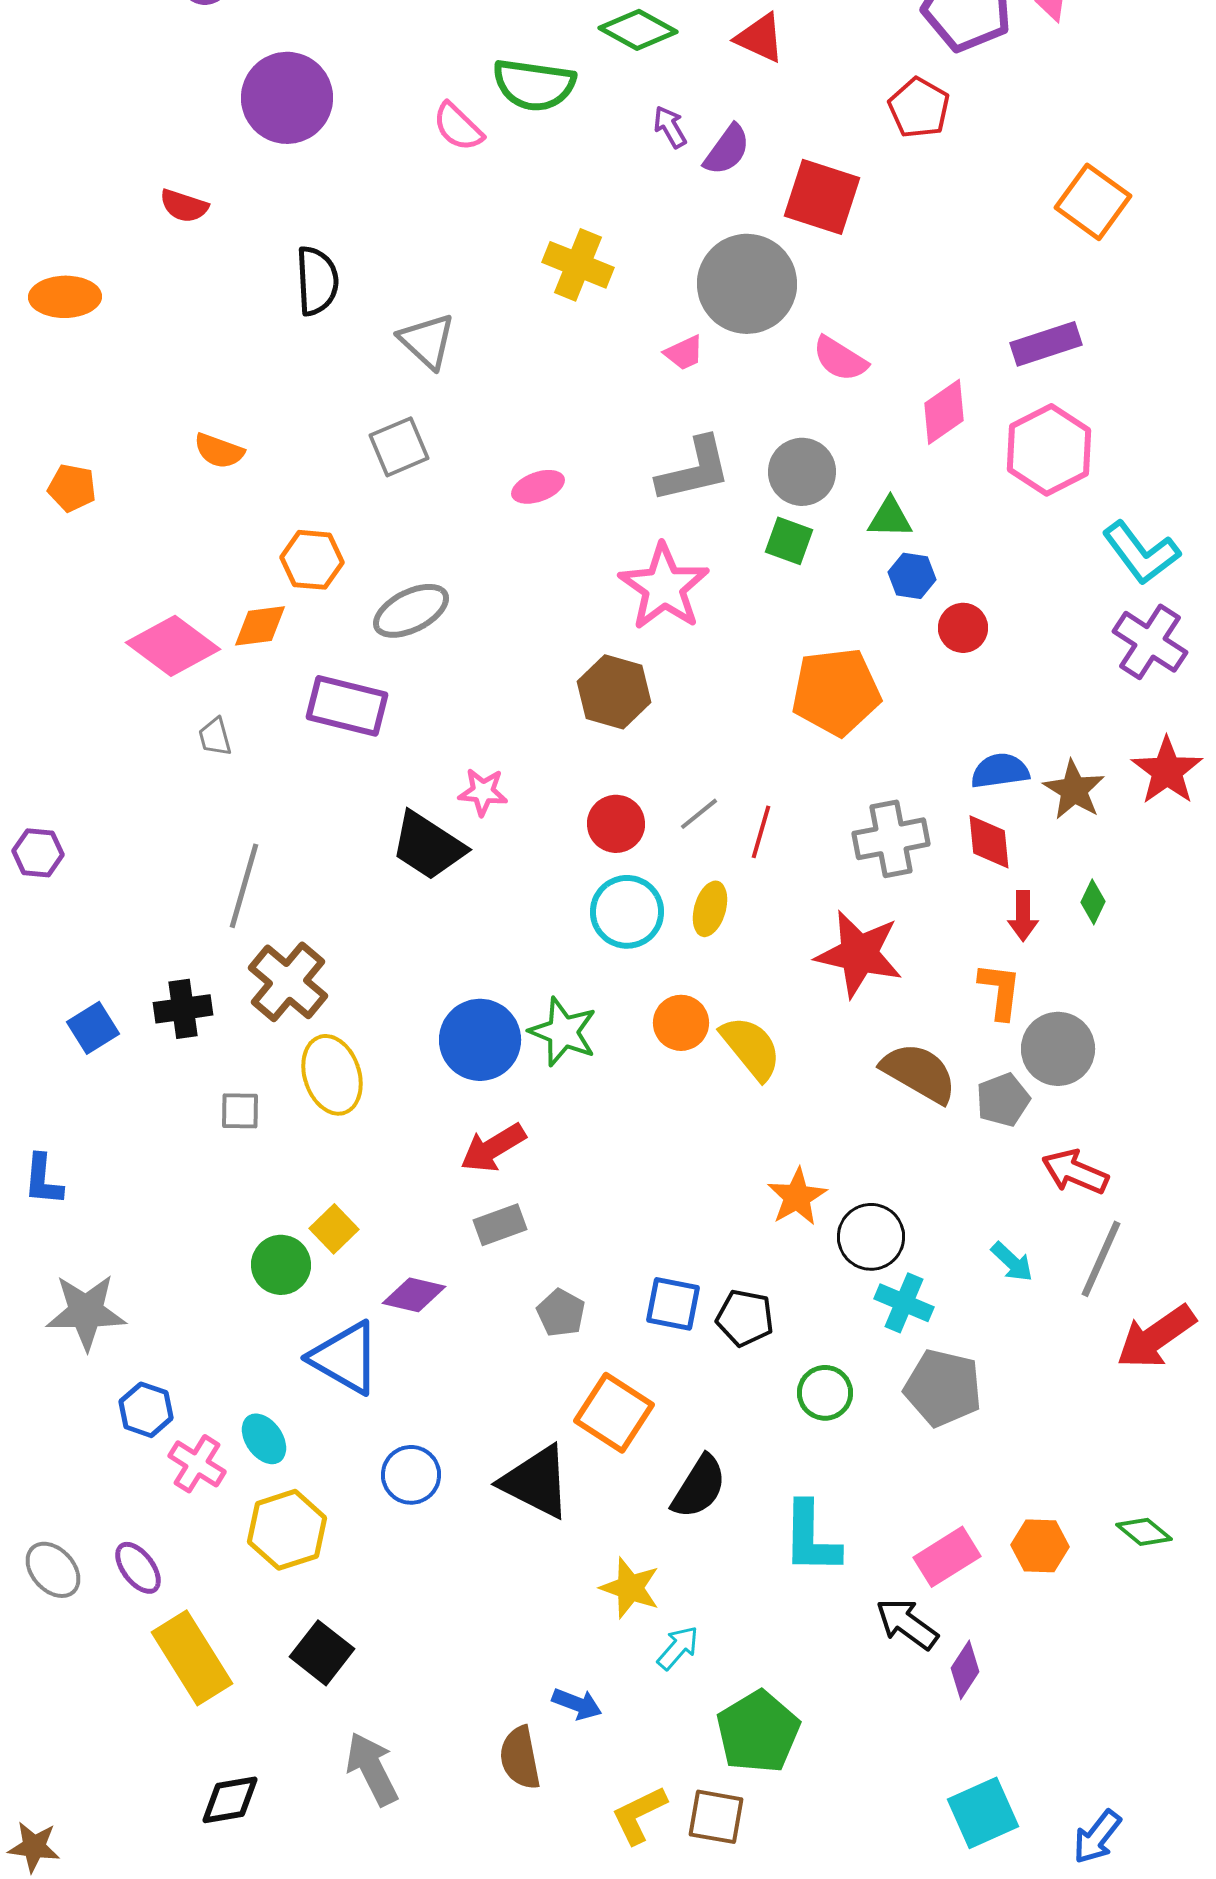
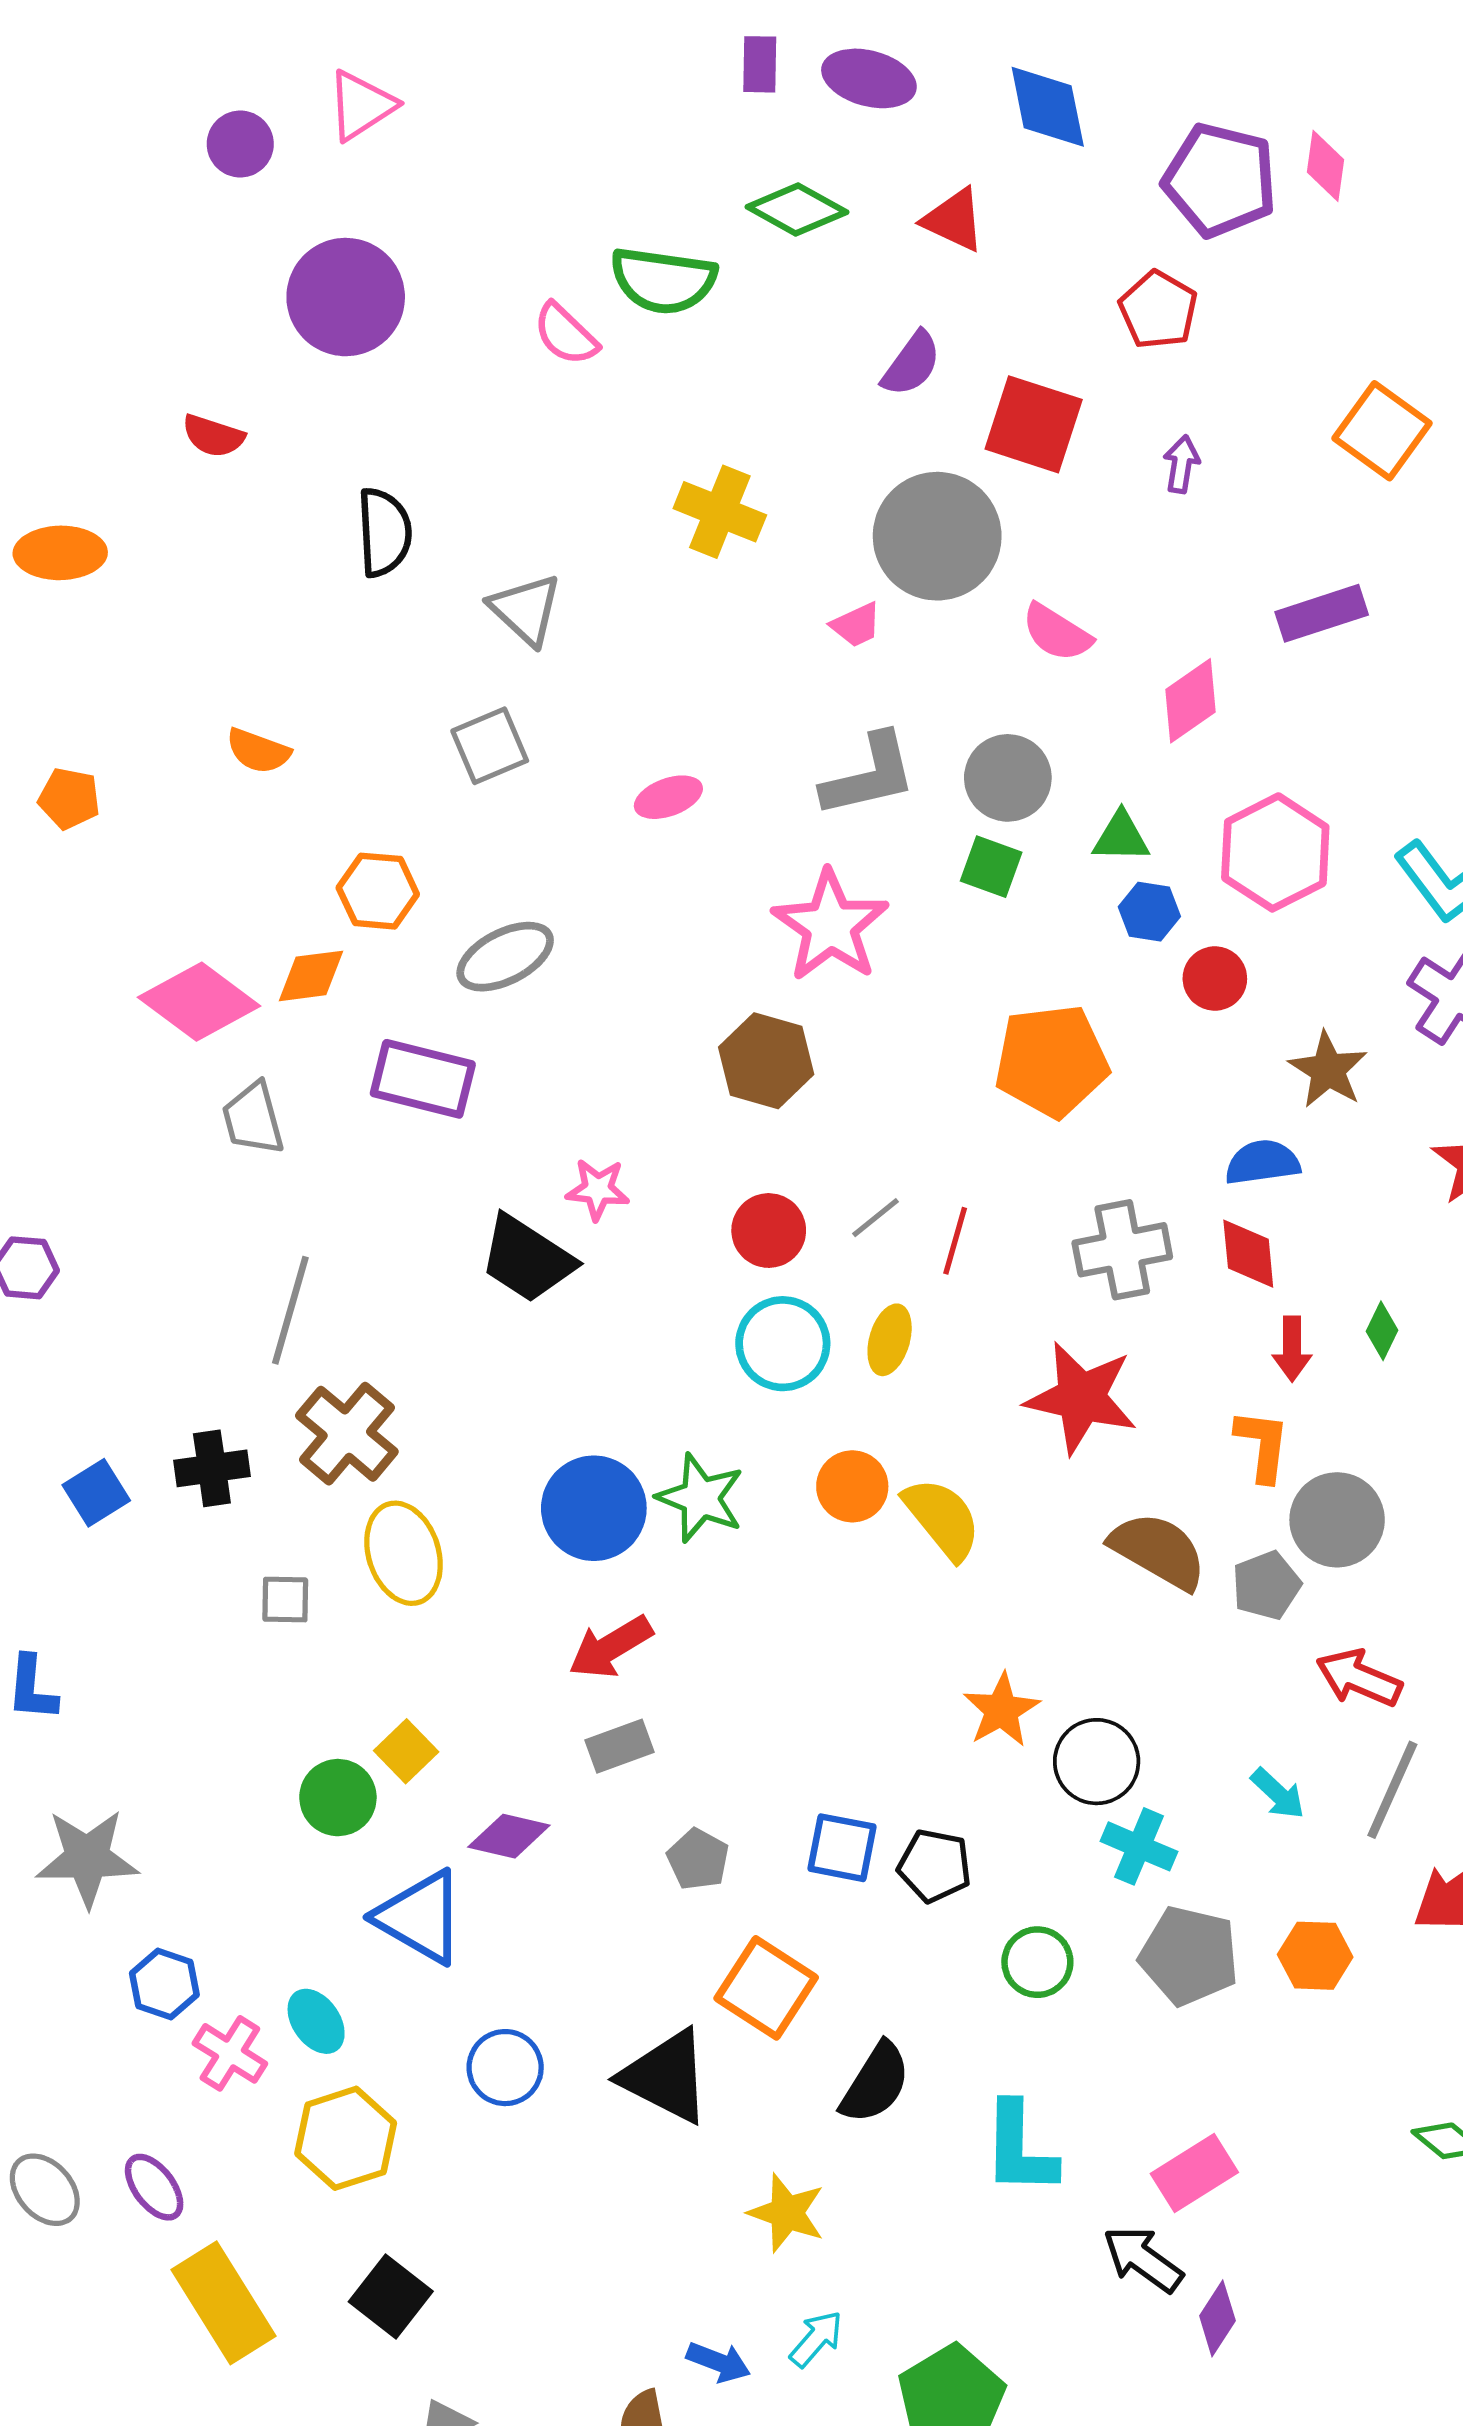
purple arrow: (670, 127) -> (1181, 464), moved, turned 39
pink hexagon: (1049, 450) -> (1275, 852), moved
gray trapezoid: (215, 737) -> (253, 1119), size x1.5
brown star: (1074, 790) -> (1328, 1070), moved
orange hexagon: (1040, 1546) -> (1315, 1956), moved
cyan arrow: (678, 1648) -> (816, 2339), moved

